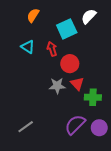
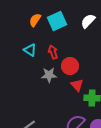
cyan square: (67, 29) -> (57, 21), moved
gray star: (57, 86) -> (49, 75), moved

